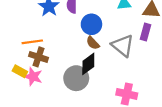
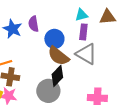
purple rectangle: (146, 32) -> (83, 32), moved
brown semicircle: (93, 43) -> (58, 56), size x1.6

